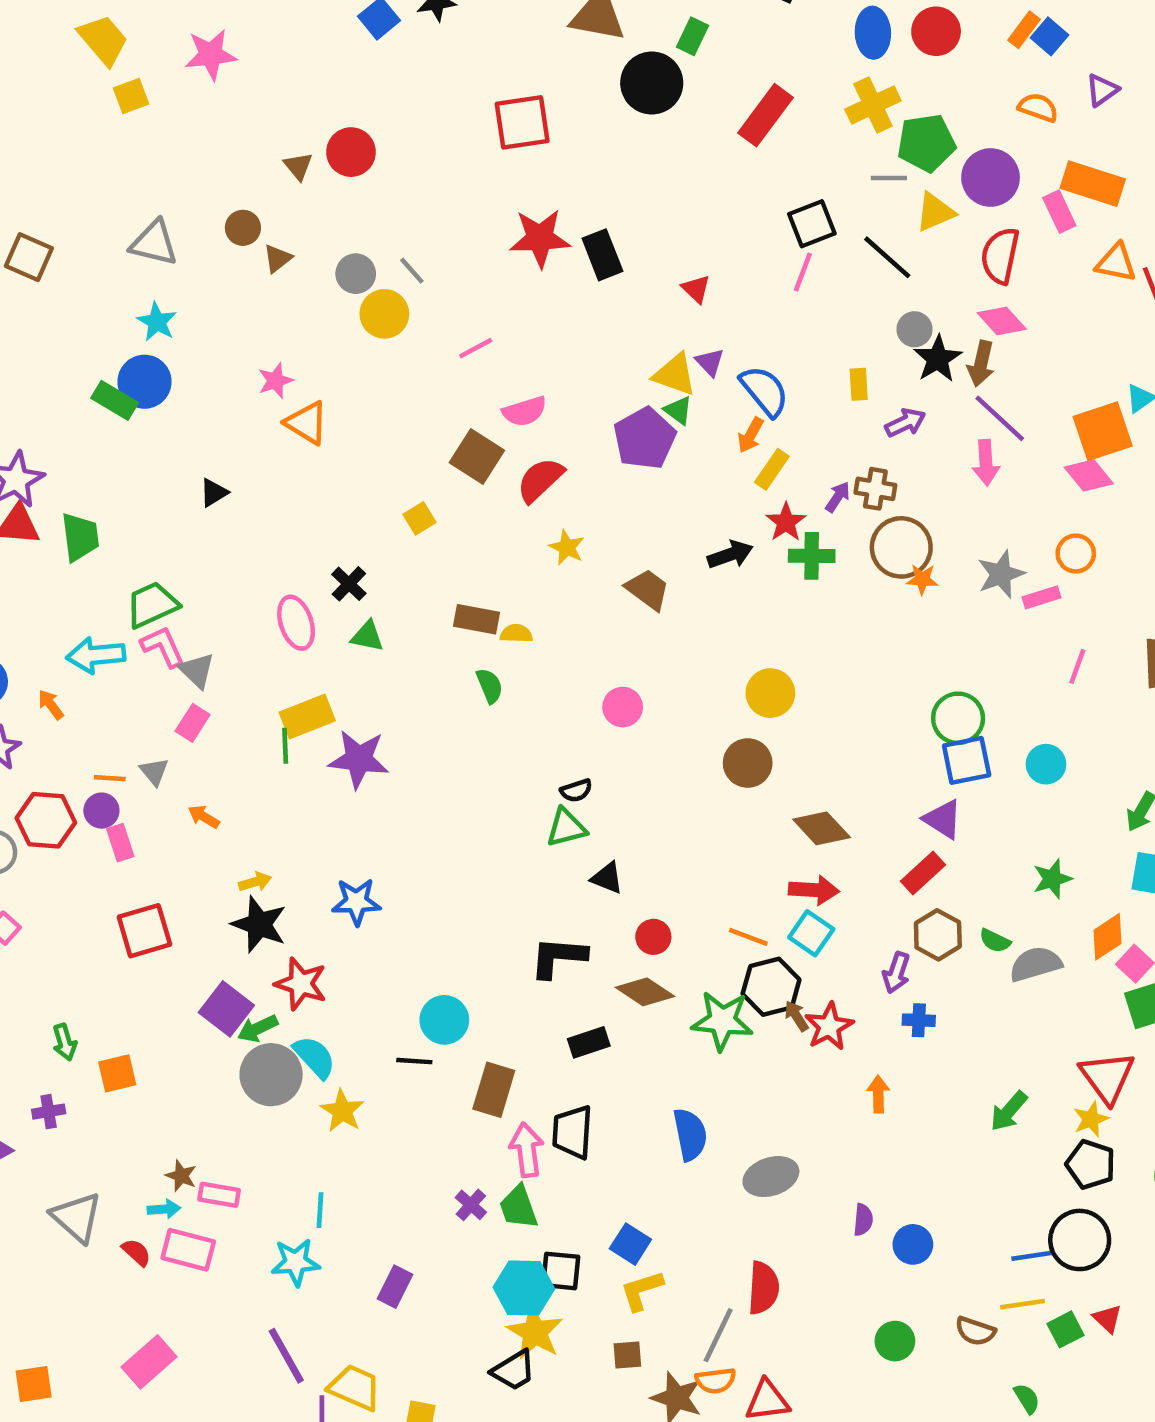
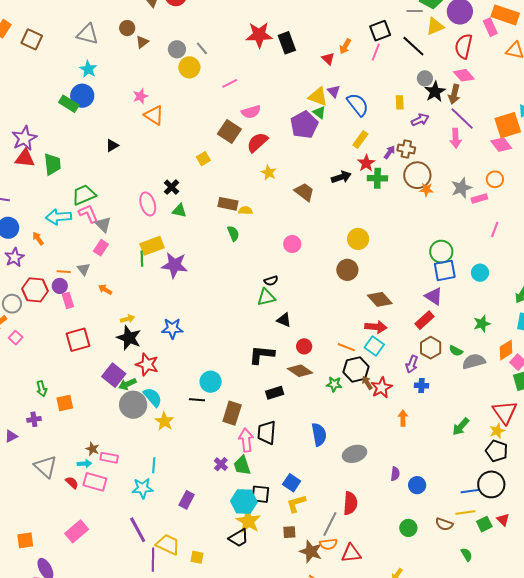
orange arrow: (751, 435) -> (345, 46), moved
green star: (722, 1021) -> (334, 384), size x0.6

